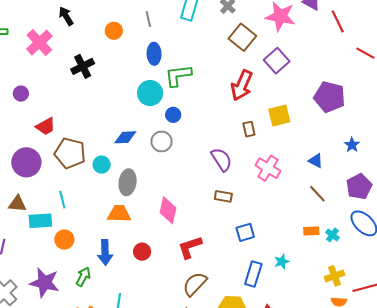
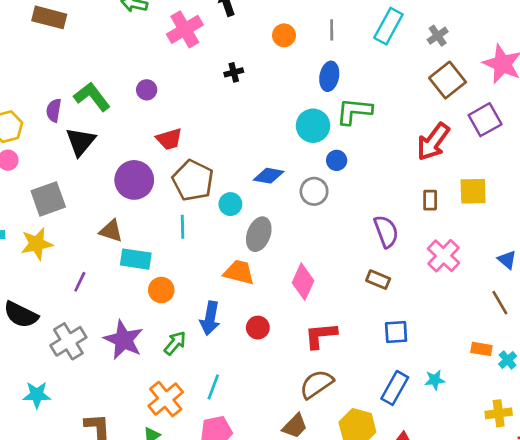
black cross: (83, 66) -> (234, 72), size x0.6
cyan line: (62, 200) -> (183, 227), moved

